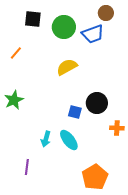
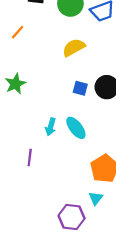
blue square: (75, 112) -> (80, 88), moved

